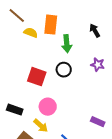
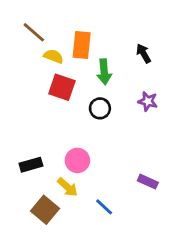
red square: (37, 77) -> (62, 87), moved
black rectangle: (15, 110) -> (31, 165), turned -35

